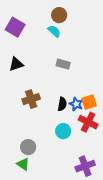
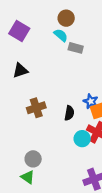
gray rectangle: (63, 64) -> (76, 48), moved
blue star: (76, 104) -> (91, 101), moved
cyan circle: (63, 131) -> (82, 139), moved

